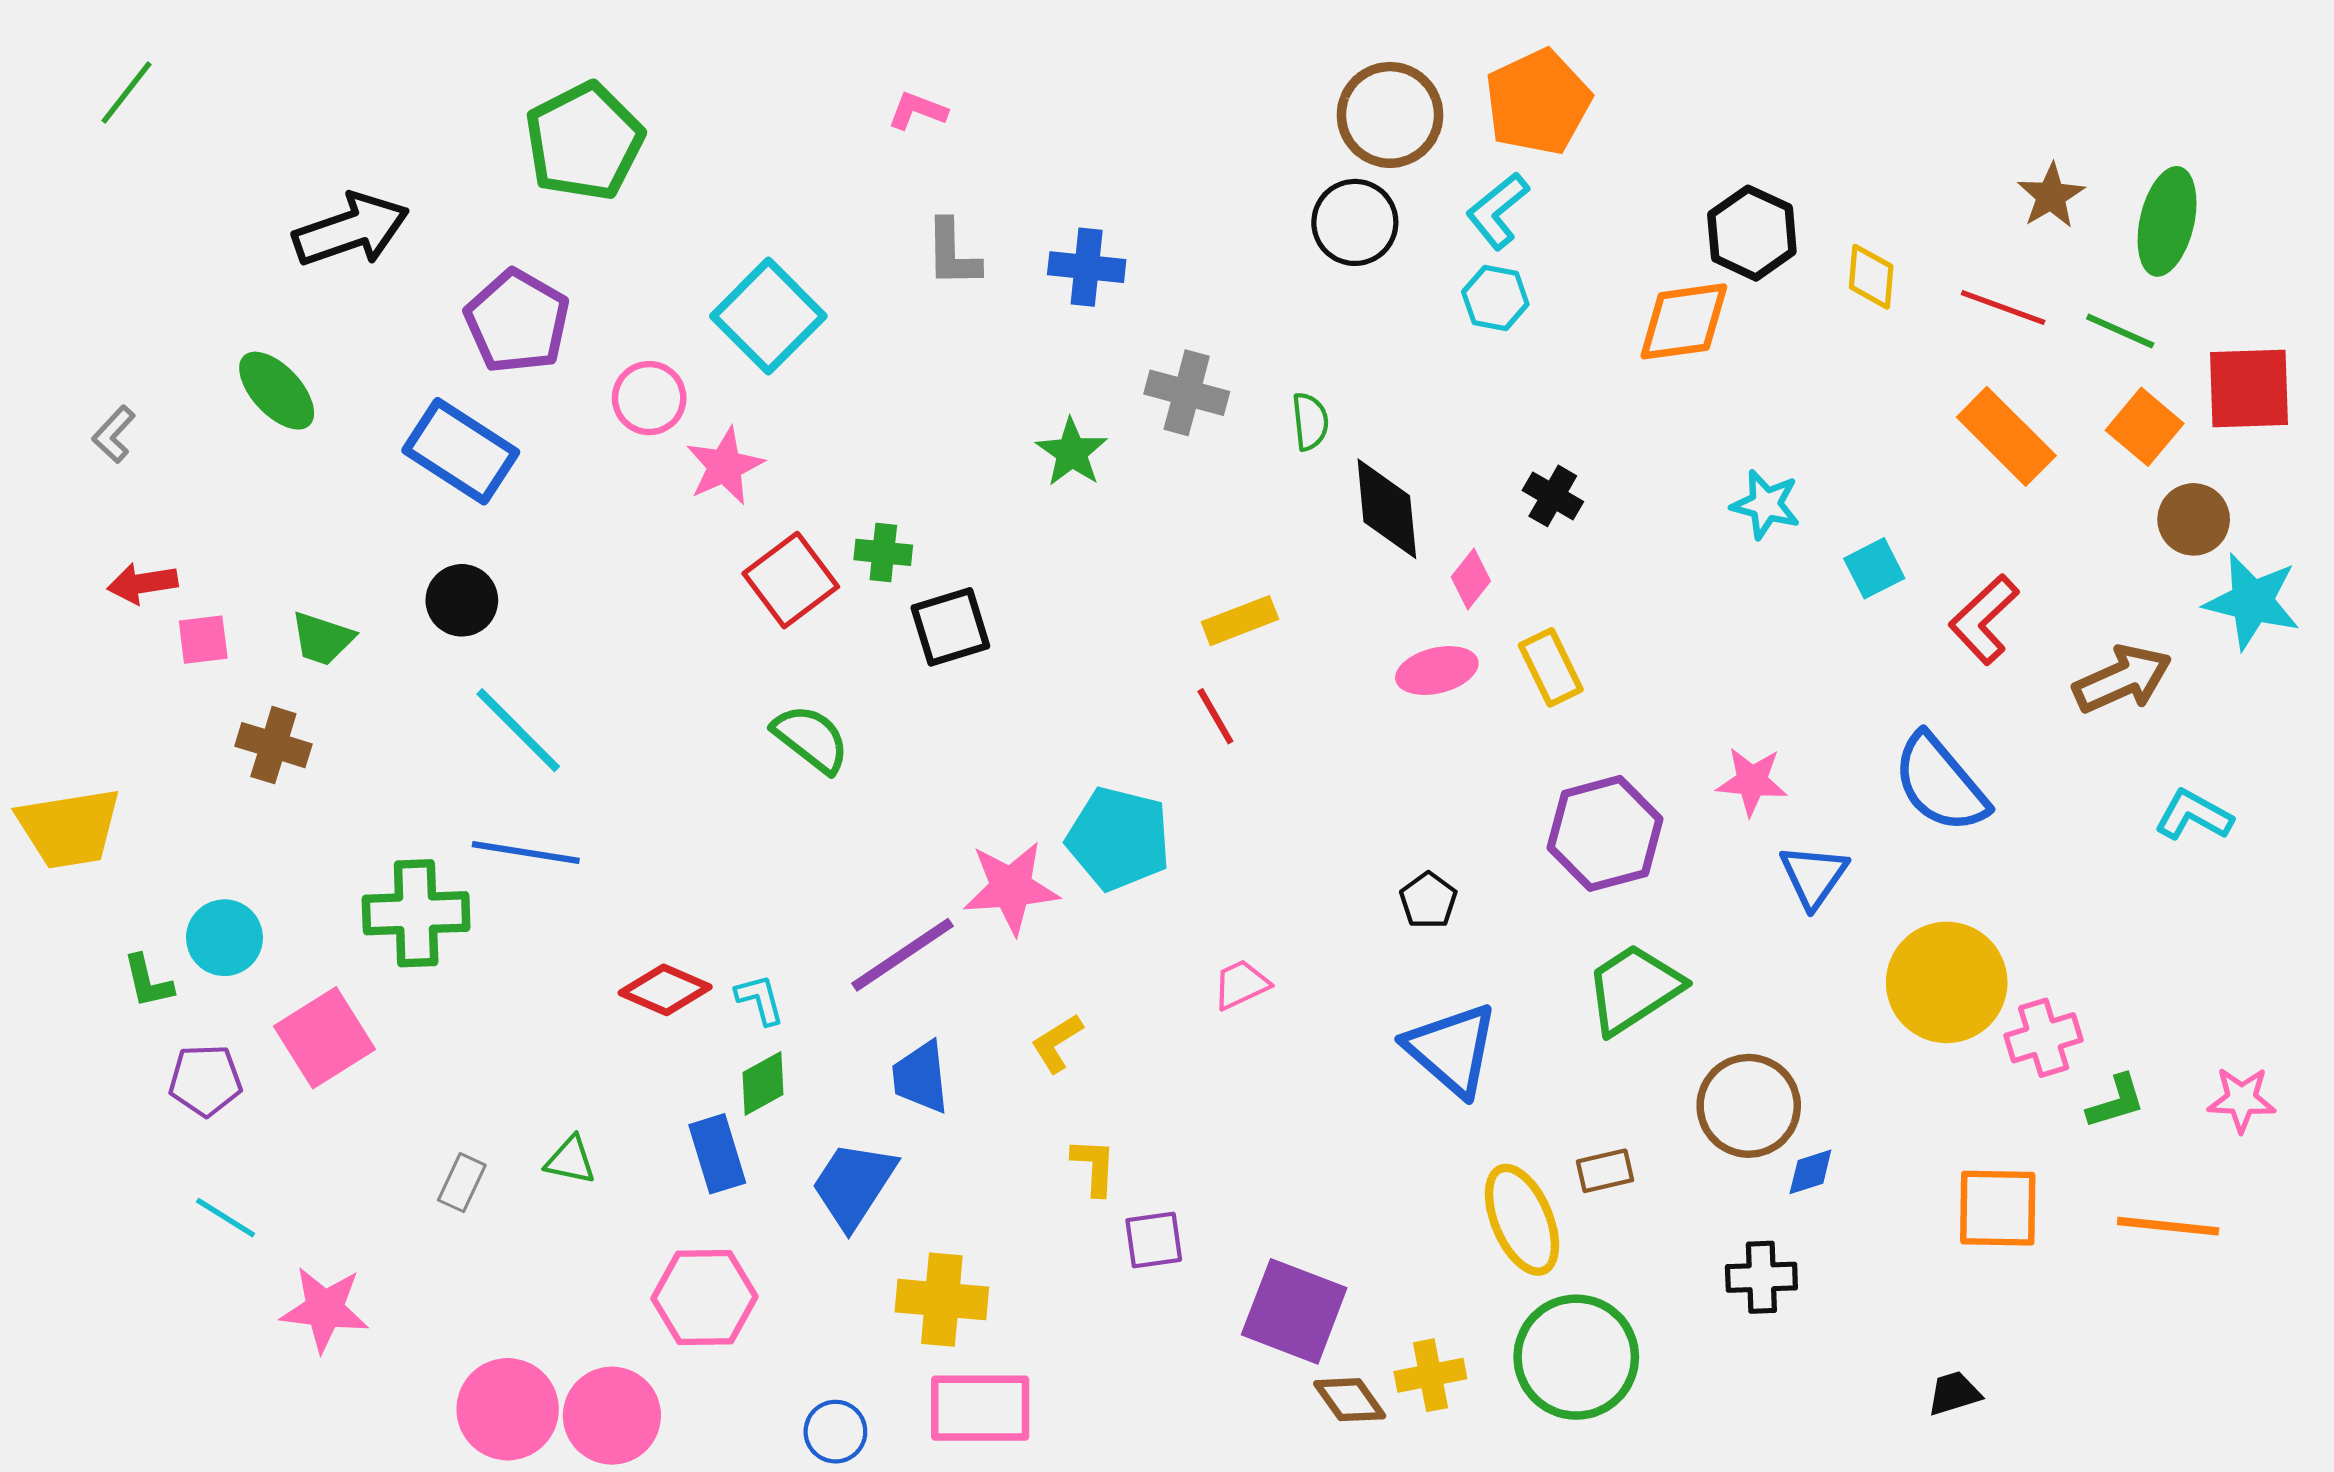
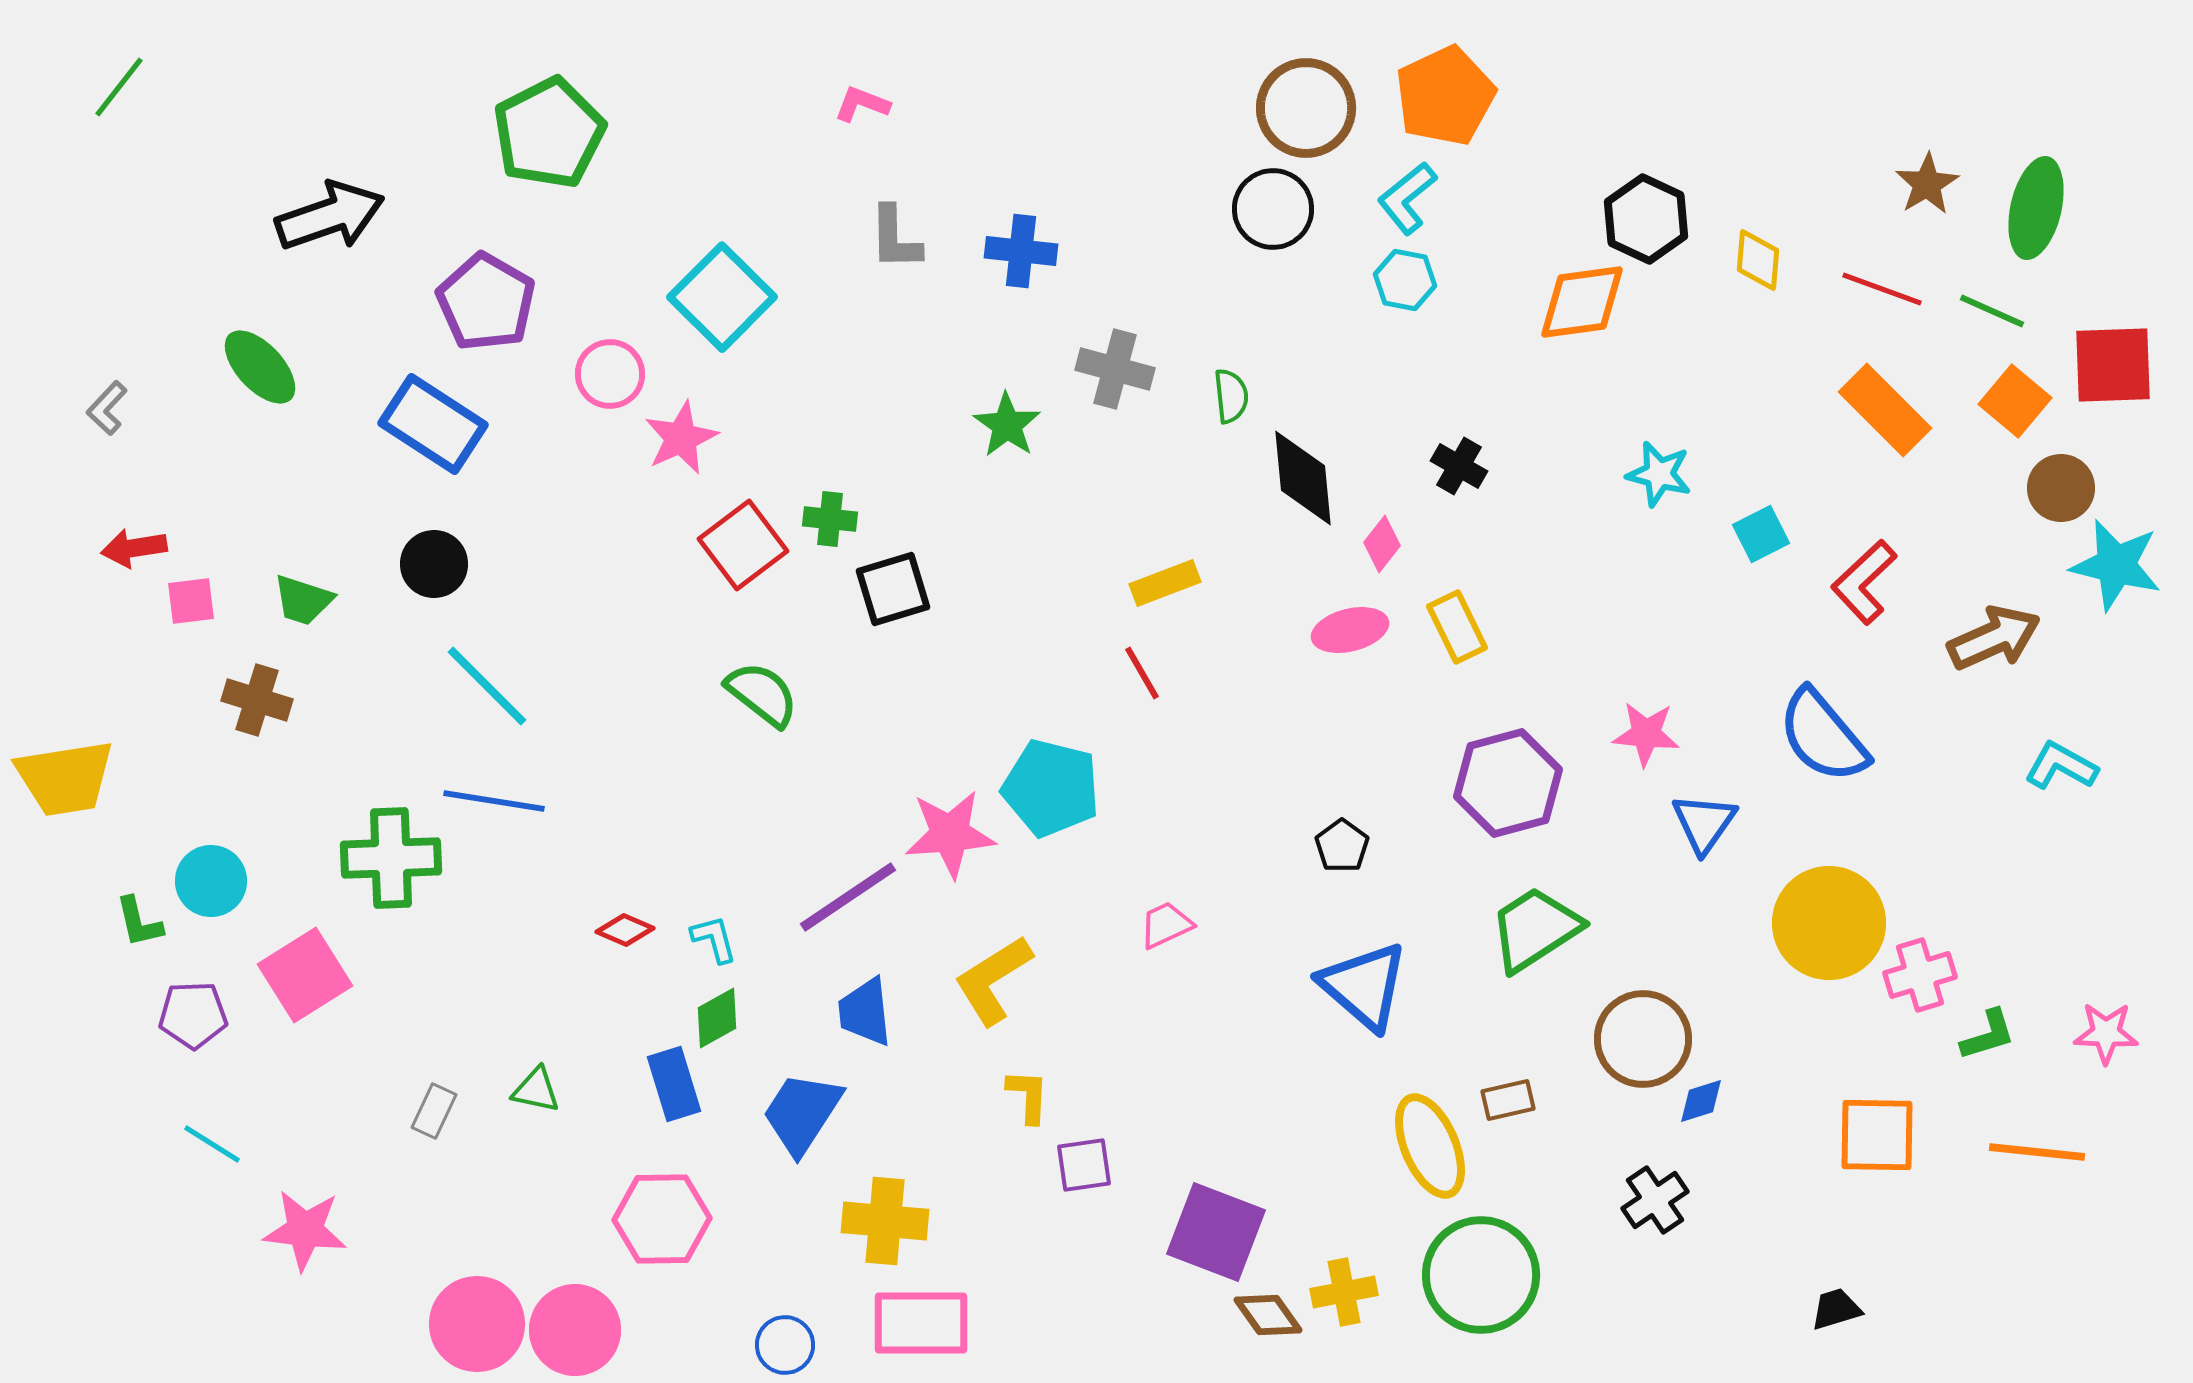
red diamond: (665, 990) -> (625, 930), size x0.7
yellow L-shape: (1057, 1043) -> (993, 980), size x1.6
black cross: (1761, 1277) -> (1655, 1200), turned -32

